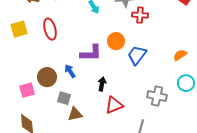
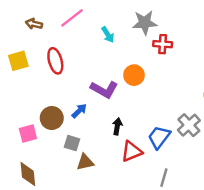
purple L-shape: (91, 53) -> (104, 89), turned 30
blue trapezoid: (137, 55) -> (159, 137), moved
blue arrow: (70, 71) -> (79, 111), turned 80
gray cross: (157, 96) -> (189, 125), moved, turned 36

